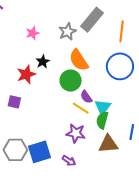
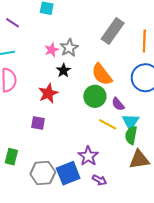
gray star: (67, 32) -> (69, 48), moved
black star: (43, 62) -> (63, 71), moved
purple semicircle: (86, 97) -> (118, 104), moved
purple star: (76, 133) -> (88, 156), moved, turned 30

